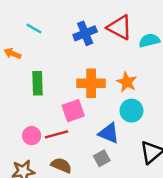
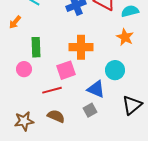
orange arrow: (13, 54) -> (15, 22), turned -72
orange star: (127, 82) -> (125, 37), moved
pink circle: (32, 136) -> (24, 69), moved

